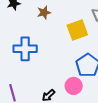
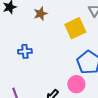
blue cross: (25, 49) -> (25, 51), size x0.6

